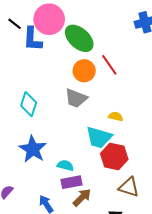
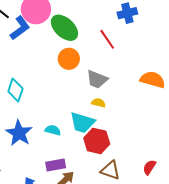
blue L-shape: (33, 39) -> (20, 28), turned -130
red line: (109, 65) -> (107, 39), moved
gray trapezoid: (76, 98) -> (97, 79), moved
cyan semicircle: (65, 165) -> (53, 130), moved

